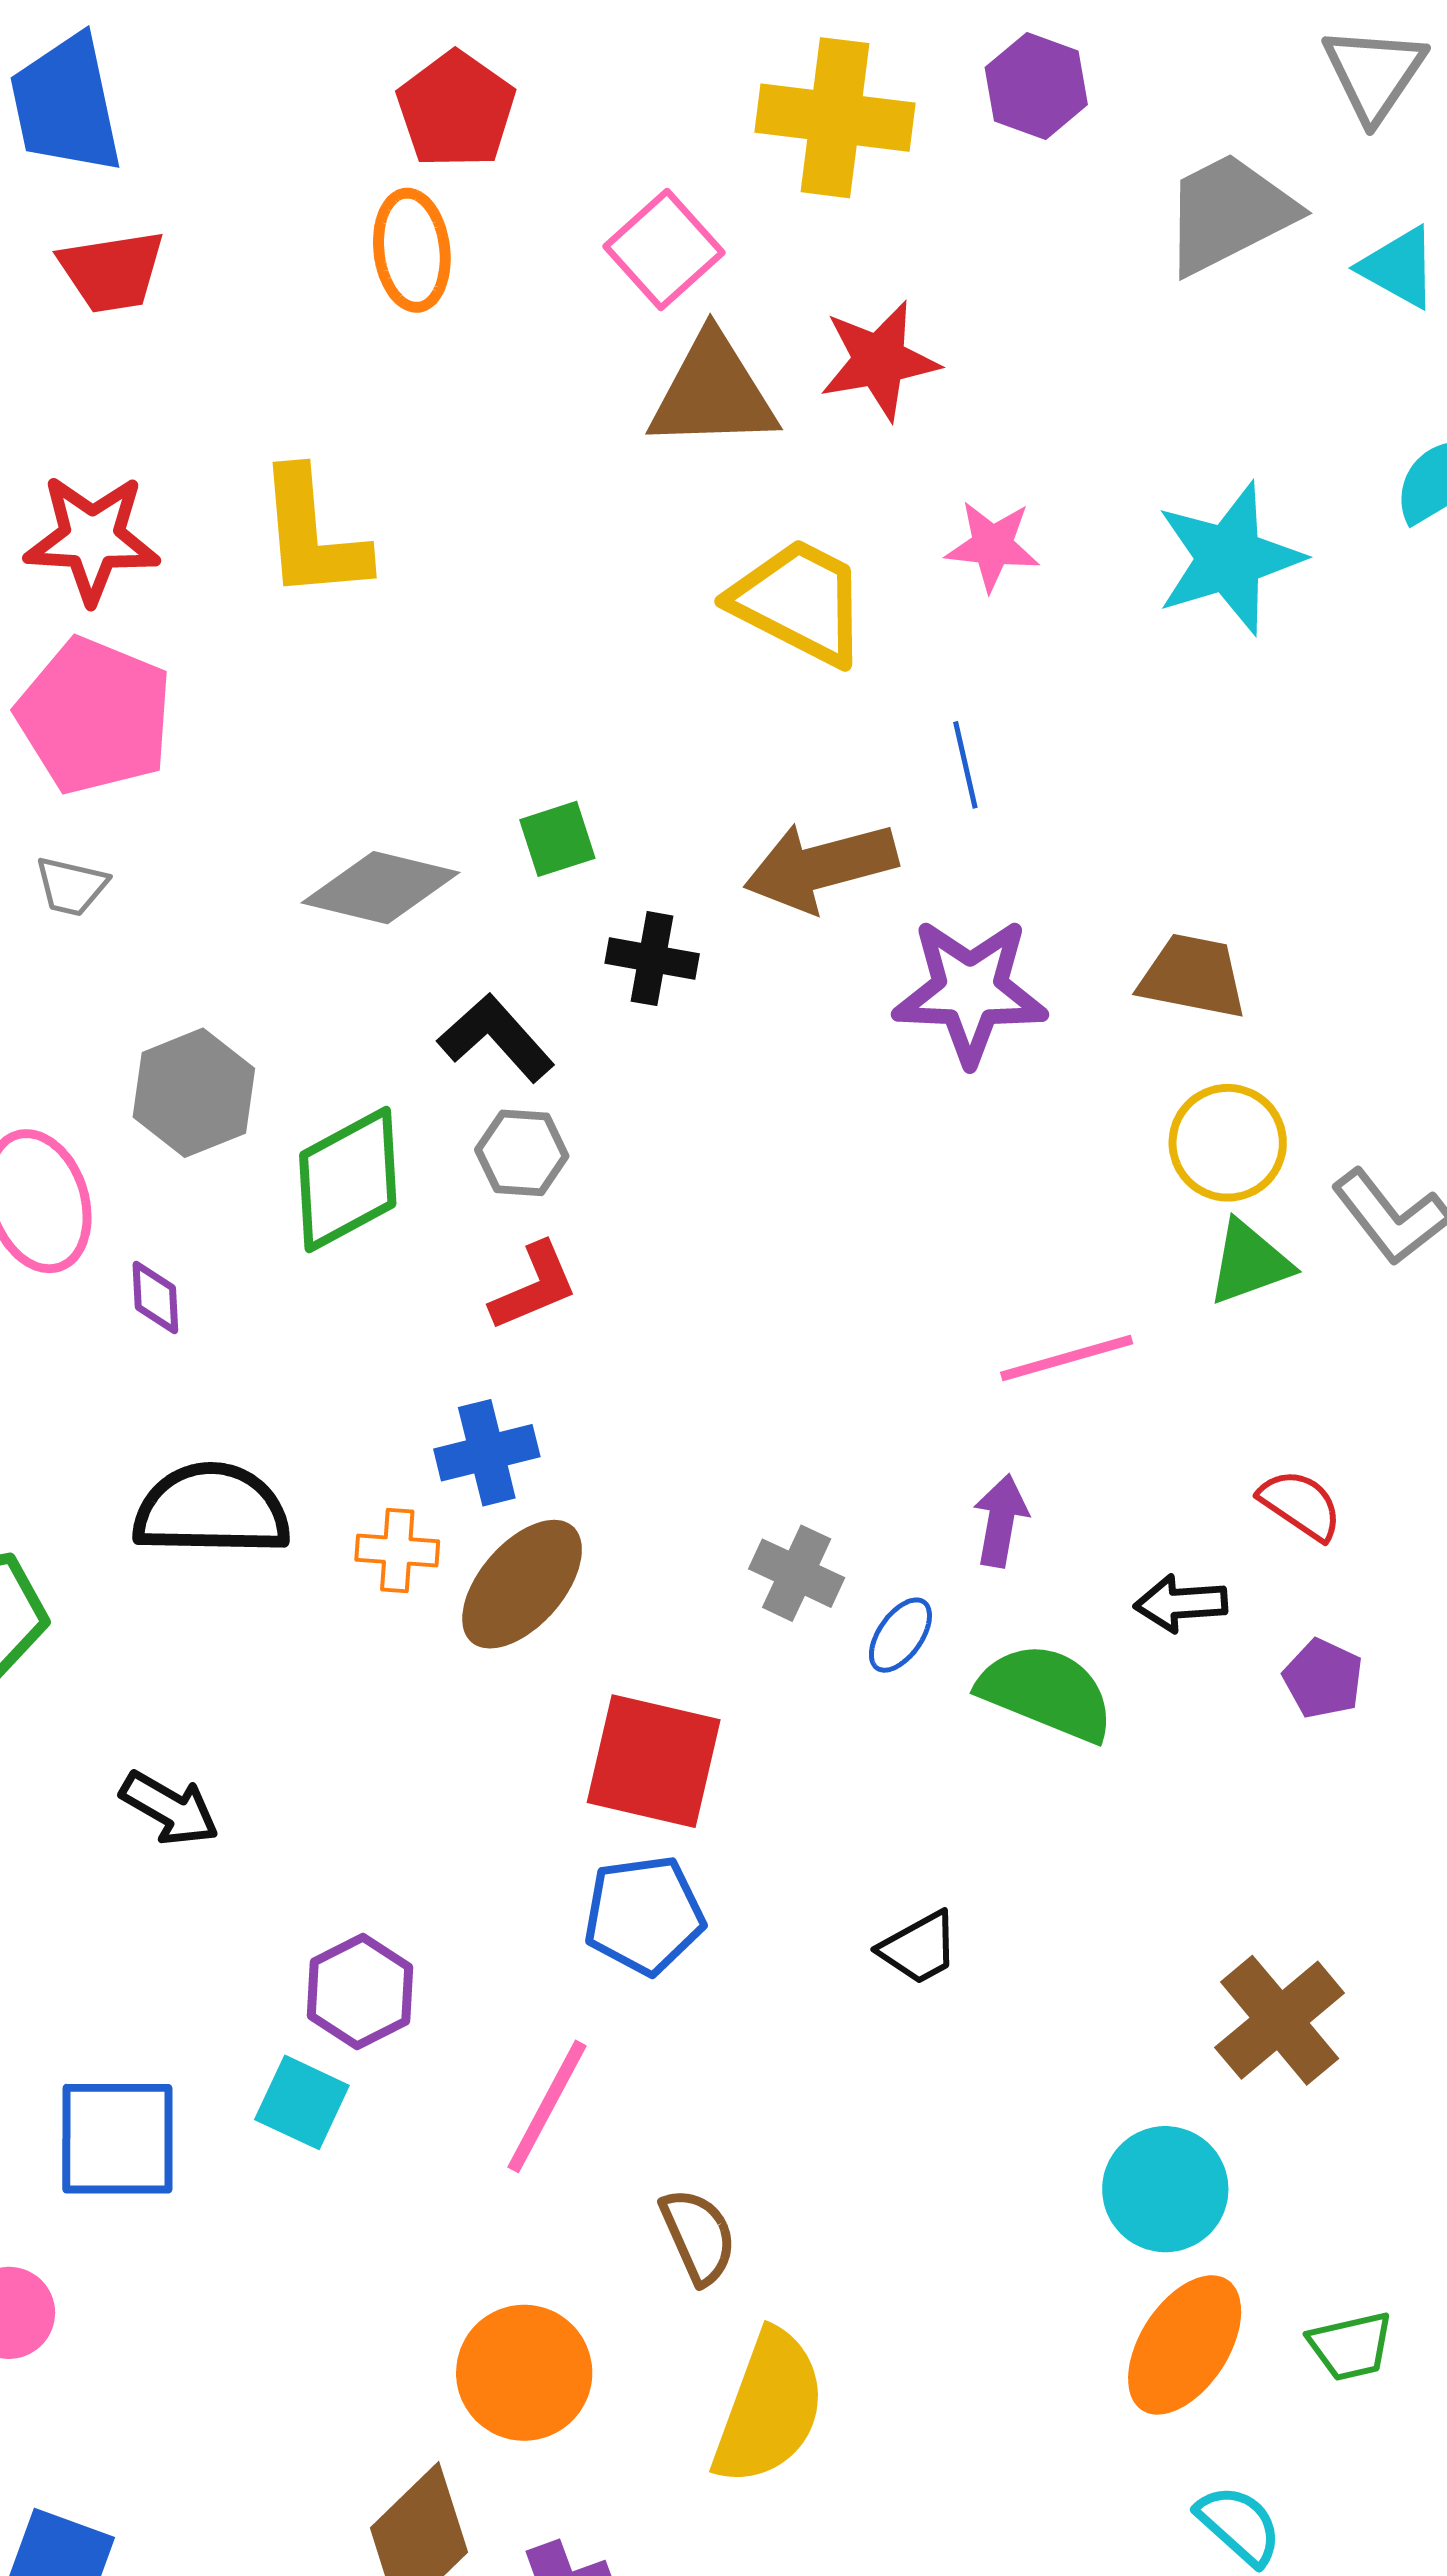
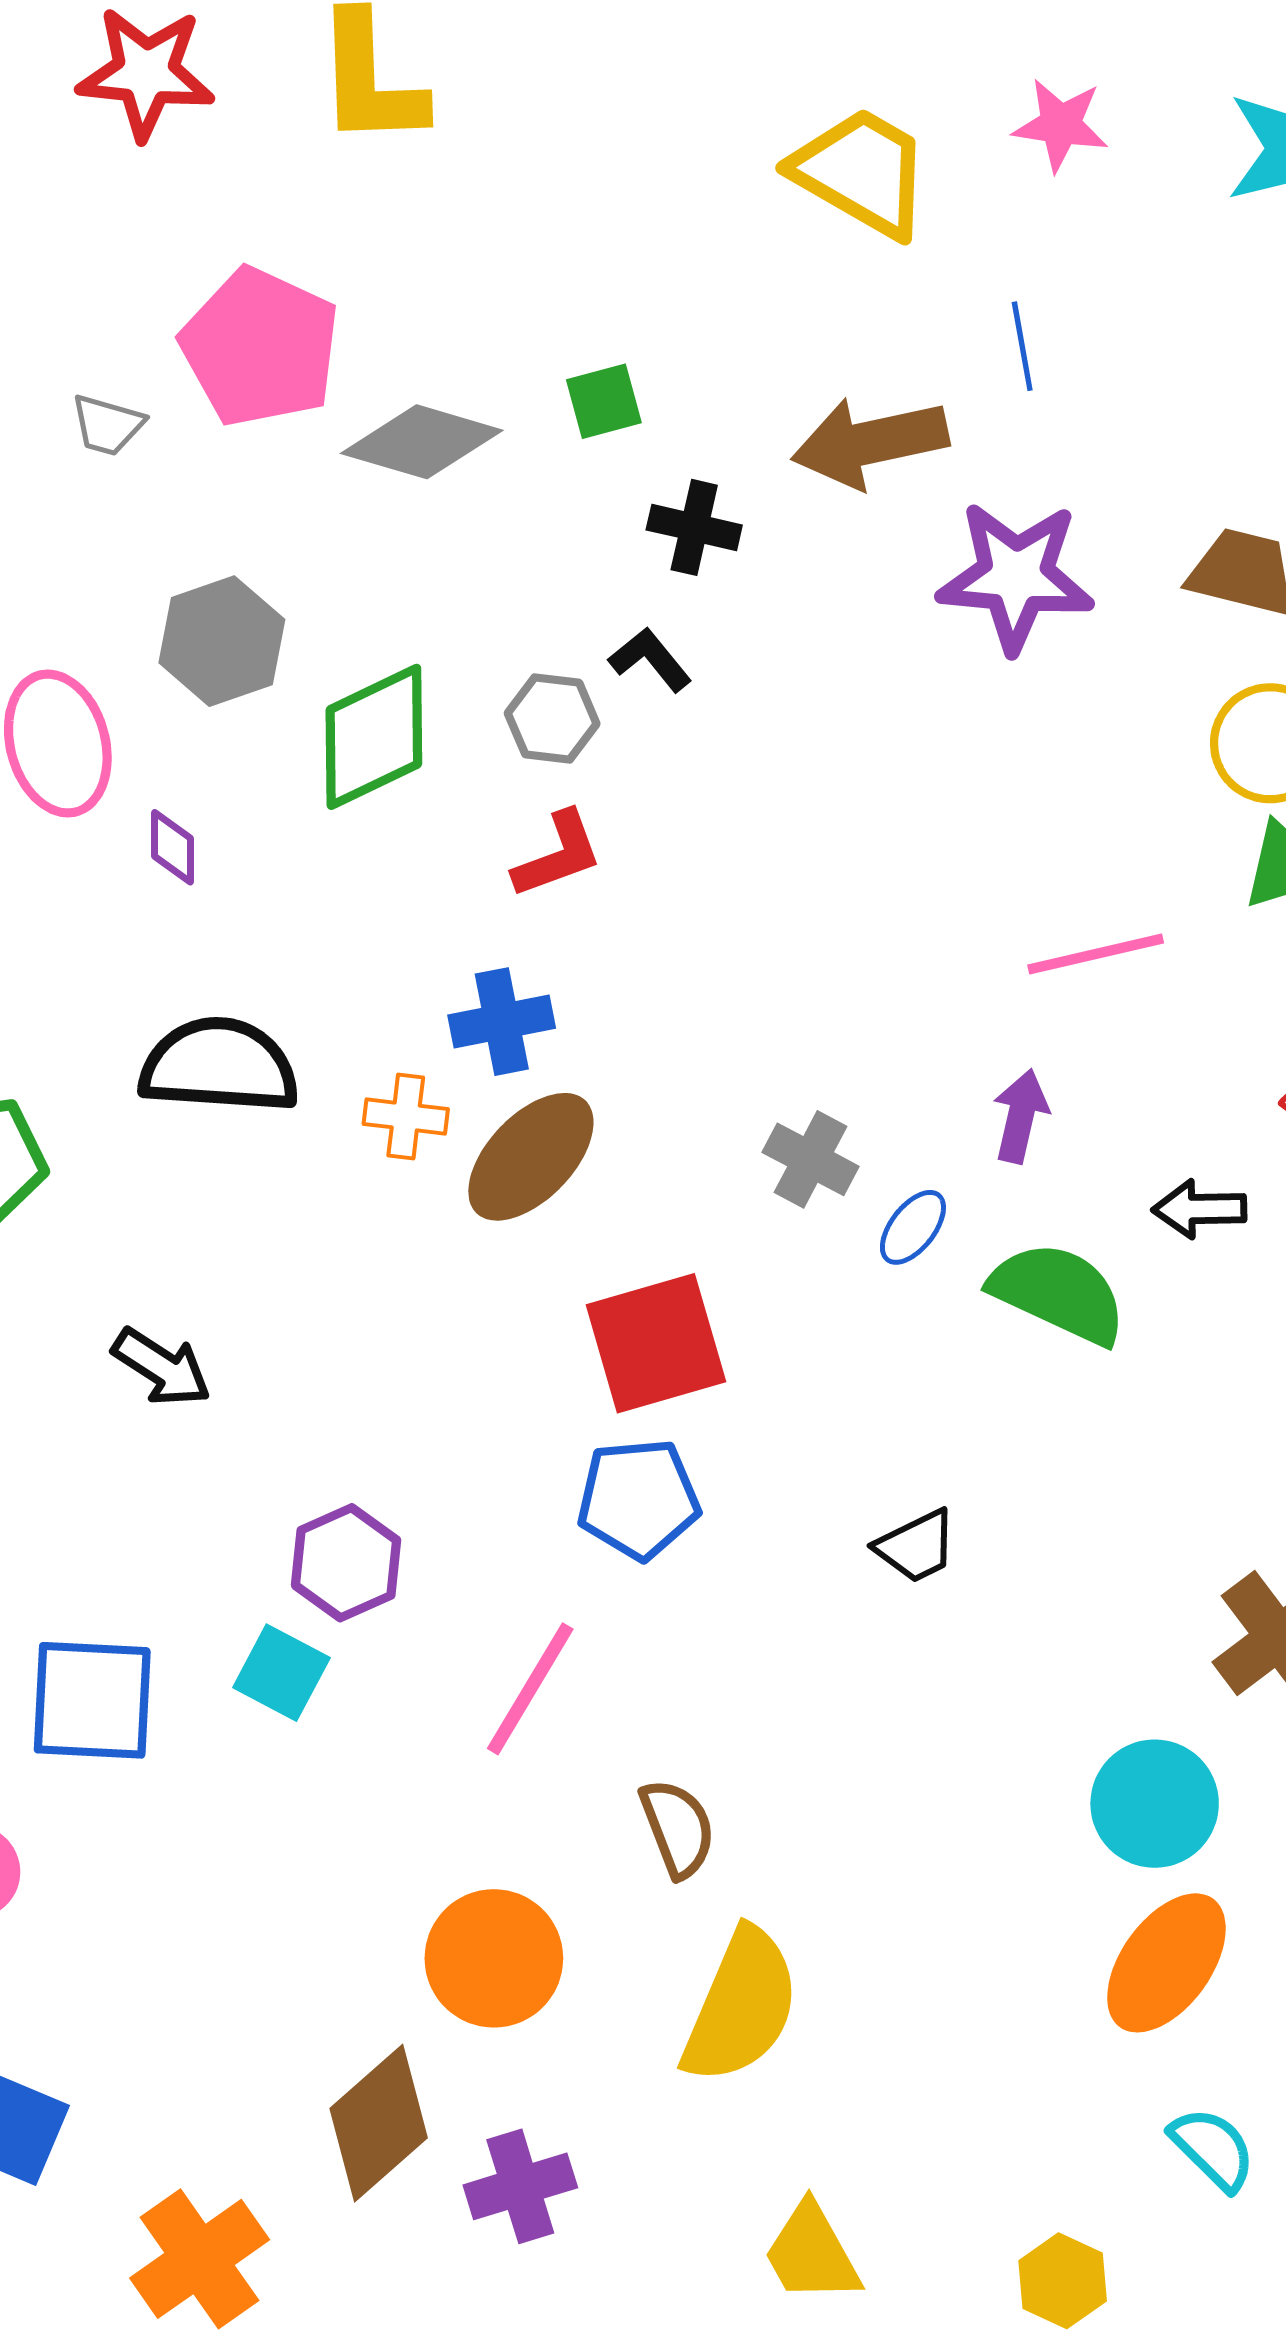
pink pentagon: (95, 716) -> (260, 347), moved
black L-shape: (496, 1038) -> (650, 659), moved, size x0.7
red square: (654, 1761) -> (656, 1343), turned -32

